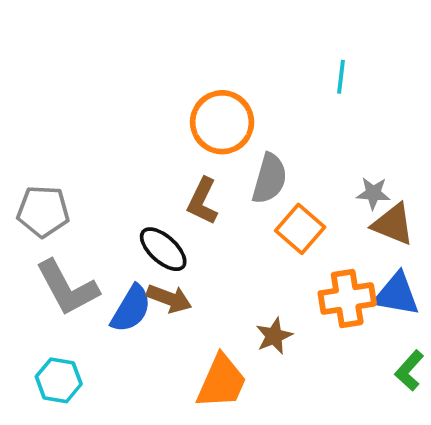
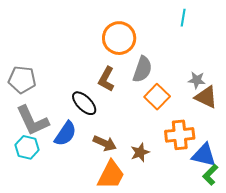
blue triangle: (397, 294) -> (204, 155), moved
brown arrow: (169, 299) -> (105, 143), moved
cyan hexagon: (59, 380) -> (27, 147), moved

